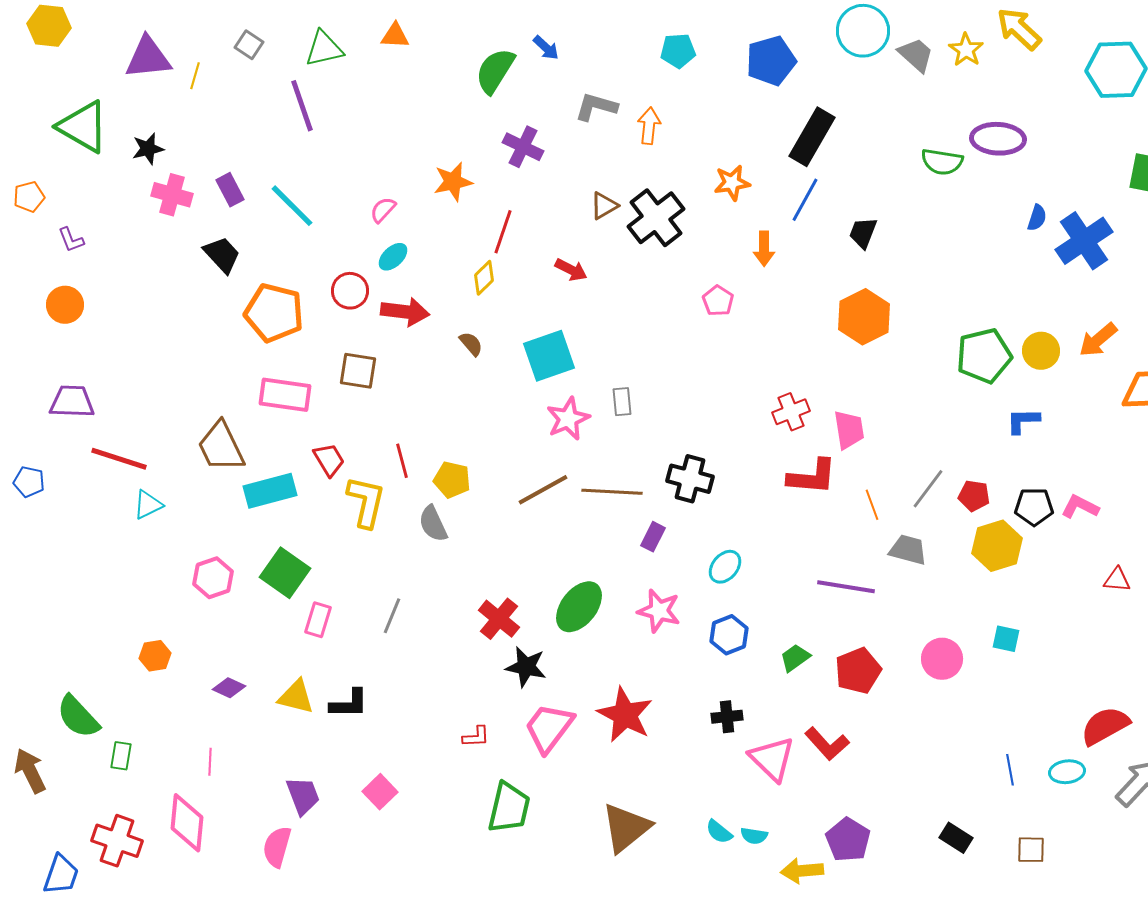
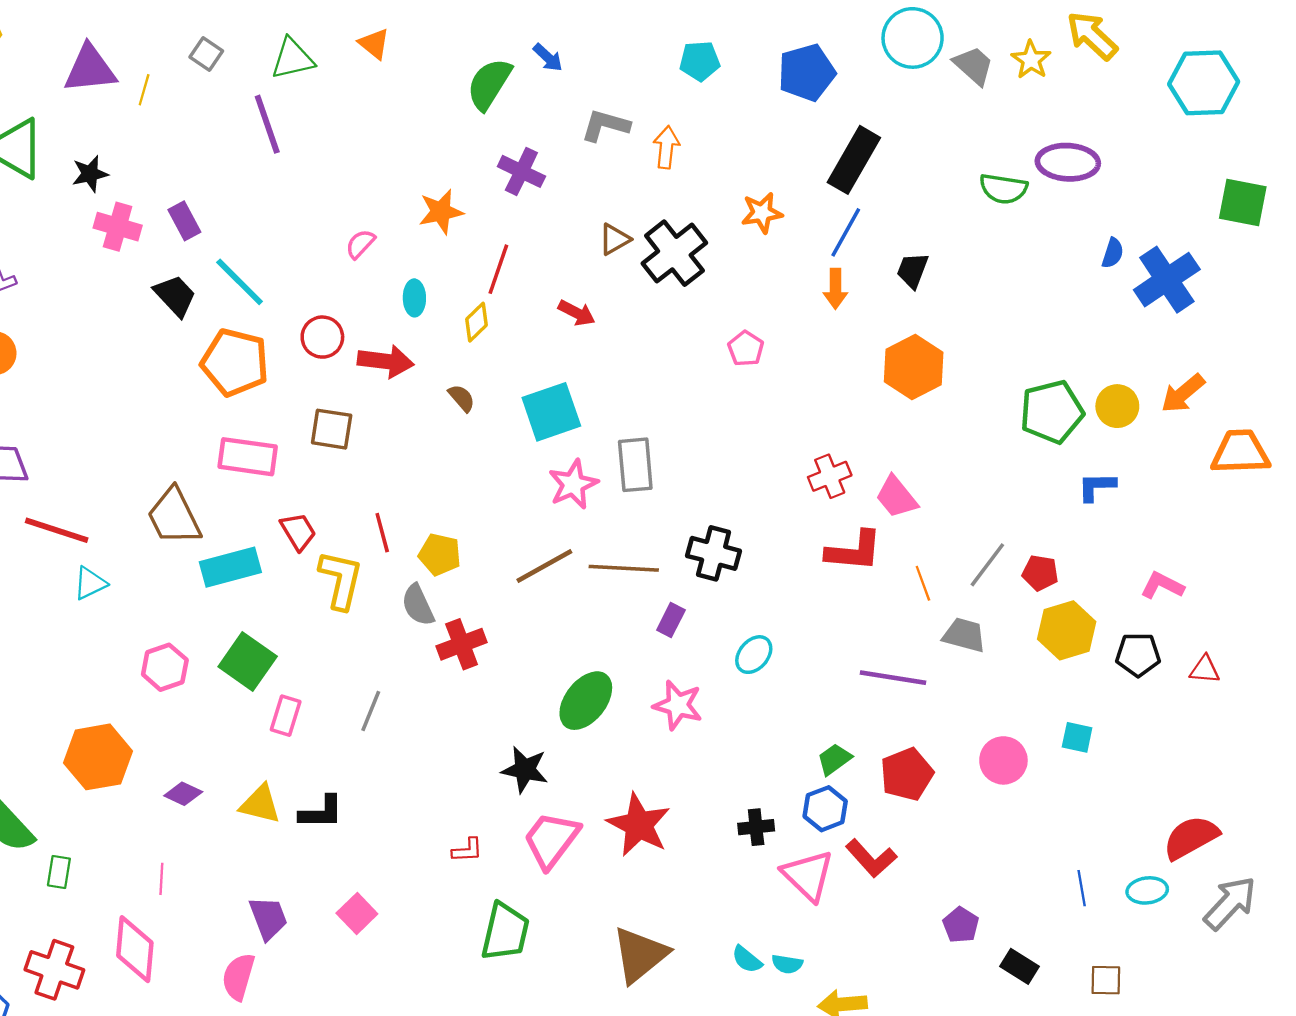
orange triangle: (395, 36) -> (374, 44), turned 36
cyan line: (292, 206) -> (240, 282), moved
orange arrow: (764, 249) -> (835, 289), moved
cyan ellipse: (393, 257) -> (414, 298), moved, turned -48
gray rectangle: (622, 402) -> (635, 465), size x1.6
pink trapezoid: (849, 430) -> (896, 497), turned 150
black pentagon: (1034, 507) -> (1138, 655), moved
red cross: (499, 619) -> (462, 644), moved, turned 30
blue hexagon: (729, 635) -> (825, 809), moved
orange hexagon: (155, 656) -> (98, 757), size x1.8
purple pentagon: (848, 840) -> (961, 925), moved, size x0.7

